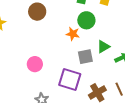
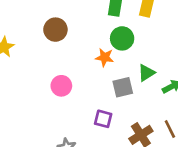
pink circle: (35, 64) -> (61, 86), moved
purple square: (70, 79) -> (103, 119), size x0.6

